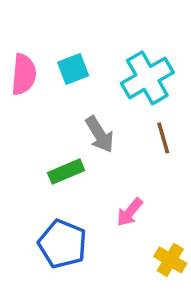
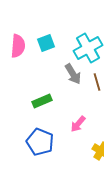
gray arrow: (100, 134) -> (73, 74), moved

